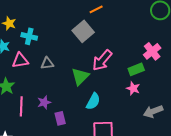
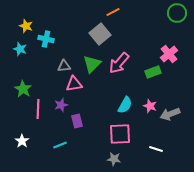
pink triangle: (20, 60) -> (74, 84), moved
green triangle: (80, 76) -> (92, 64), moved
pink star: (133, 88) -> (150, 106), moved
cyan semicircle: (93, 101) -> (125, 105), moved

